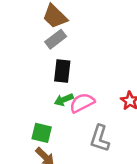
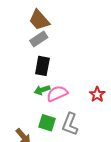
green square: (42, 133) -> (47, 123), moved

